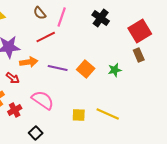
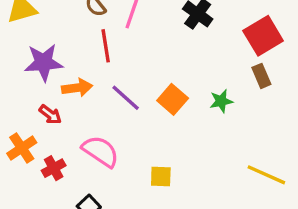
red line: (46, 37) -> (106, 46), turned -72
purple line: (58, 68) -> (126, 98), turned 30
yellow line: (108, 114) -> (266, 175), moved

